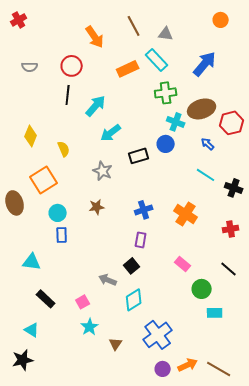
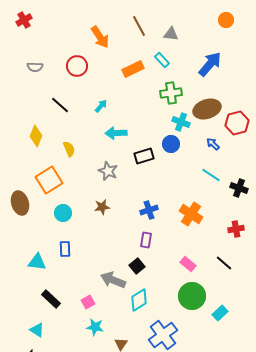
cyan rectangle: (157, 60) -> (162, 60), size x0.7
black line: (68, 95) -> (60, 105), moved, turned -54
cyan arrow: (96, 106) -> (101, 106), size x0.6
cyan arrow: (111, 133) -> (116, 133), turned 35
blue rectangle: (62, 235) -> (65, 249), moved
black line: (229, 269) -> (224, 263), moved
gray arrow: (108, 280) -> (113, 280), size x1.4
green circle: (202, 289) -> (192, 296), moved, size x1.4
cyan rectangle: (215, 313) -> (220, 313), turned -42
cyan star: (90, 327) -> (95, 327), turned -30

